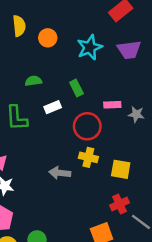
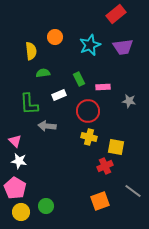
yellow semicircle: (19, 26) -> (31, 51), moved
pink rectangle: (112, 105) -> (103, 87), moved
gray arrow: (60, 173) -> (47, 126), moved
red cross: (119, 204) -> (105, 166), moved

